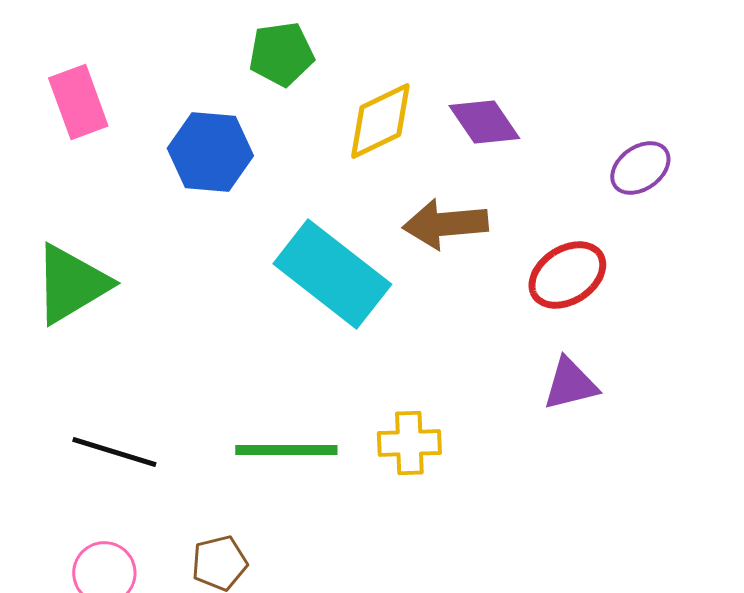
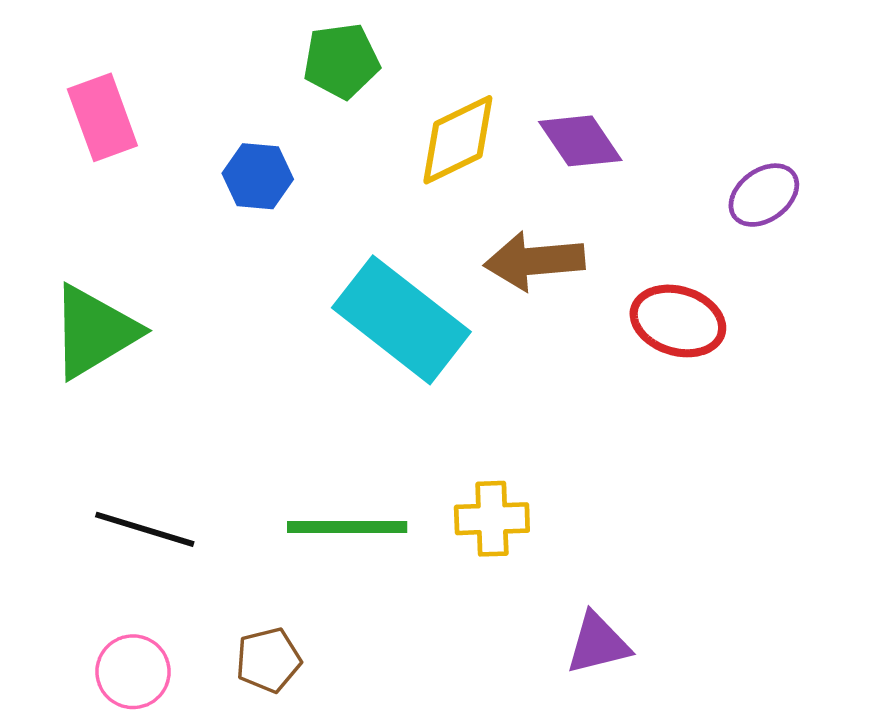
blue hexagon: (210, 152) -> (258, 176), size x0.7
red ellipse: (567, 275) -> (678, 321), turned 50
purple triangle: (570, 384) -> (598, 643), moved

